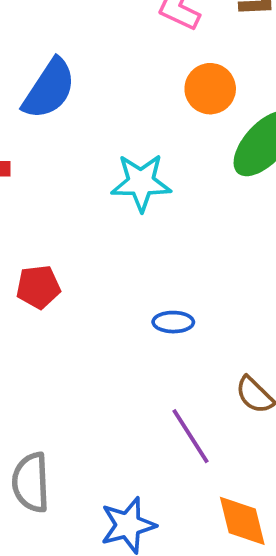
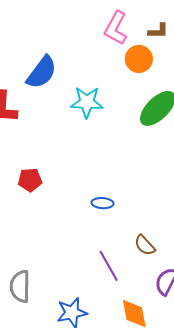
orange circle: (210, 89) -> (139, 59), moved
cyan star: (141, 182) -> (87, 102), moved

